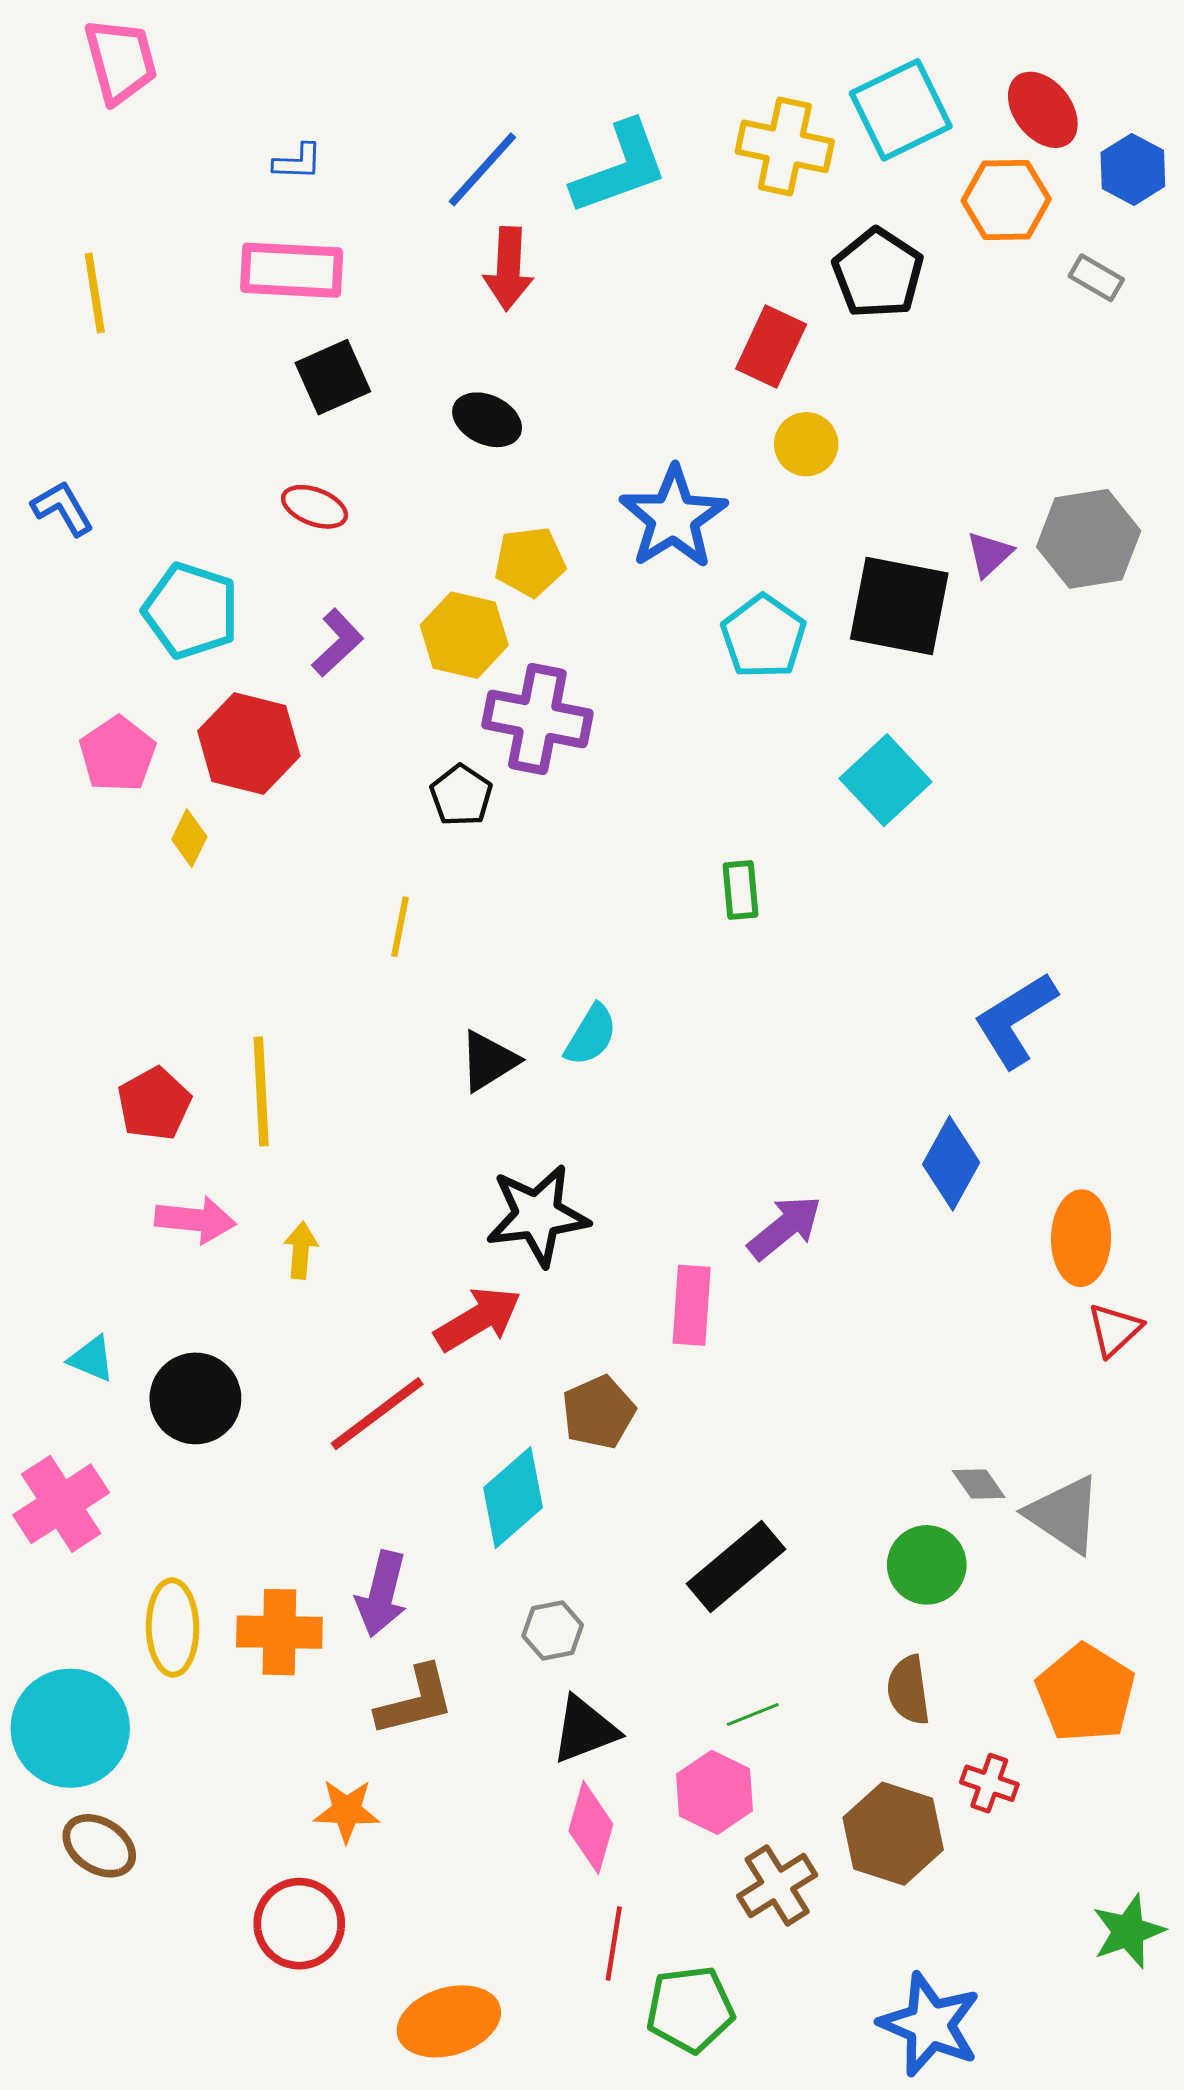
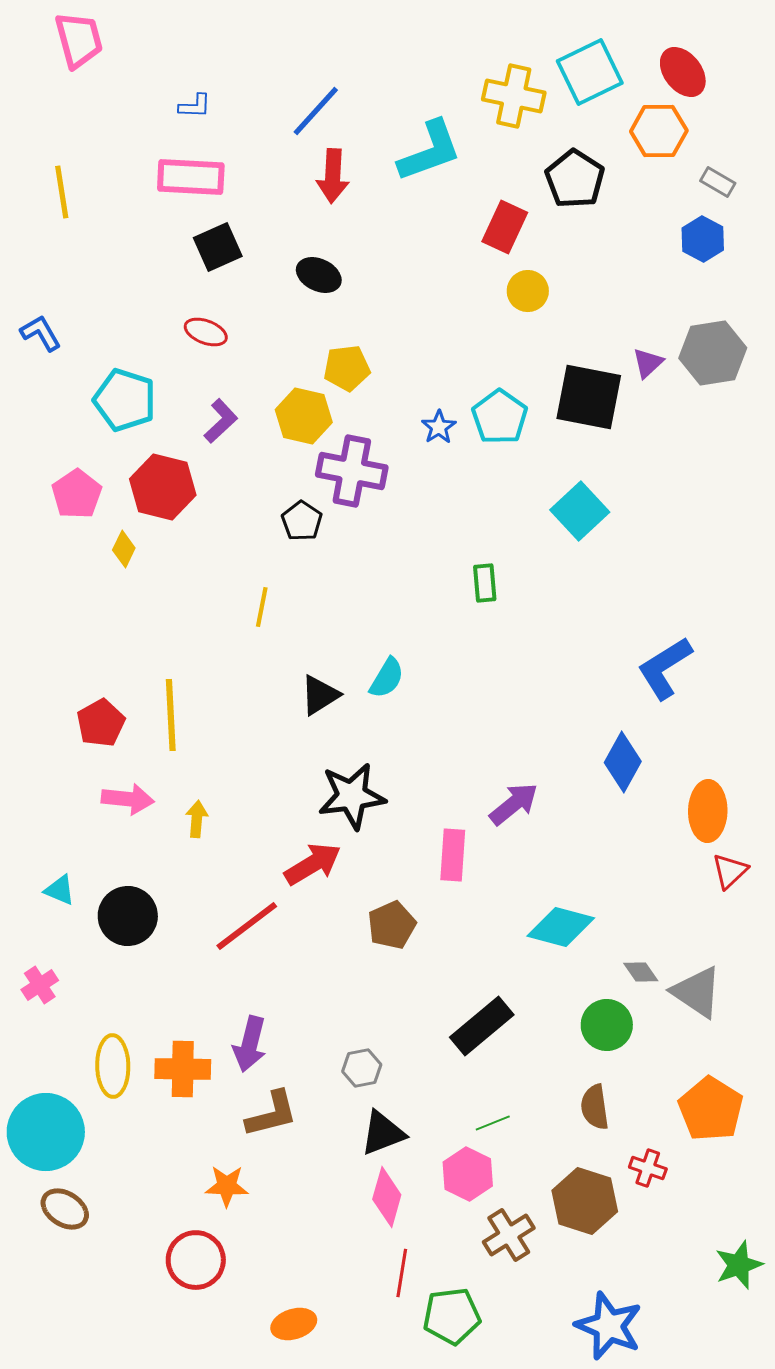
cyan L-shape: (620, 168) -> (430, 151), moved
blue hexagon: (1133, 169) -> (703, 239), moved
blue star: (673, 517) -> (439, 427), moved, size x0.5
cyan diamond: (513, 1498) -> (561, 927), moved, turned 56
pink cross: (61, 1504) -> (40, 985), size x0.6
orange ellipse: (449, 2021) -> (294, 1324), size x0.7

